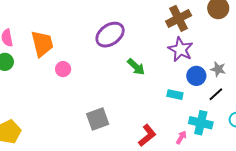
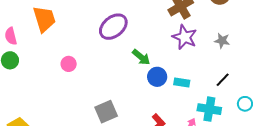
orange trapezoid: (42, 44) -> (44, 19), moved
gray star: (218, 69) -> (222, 41), moved
blue circle: (196, 76) -> (157, 77), moved

